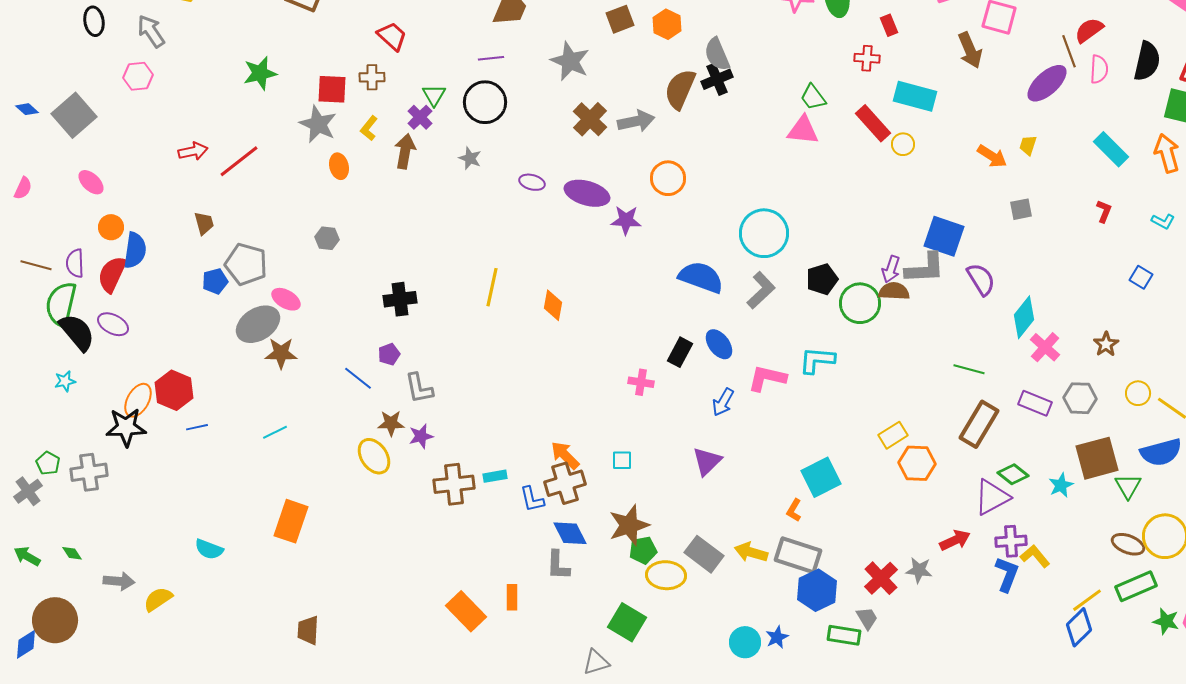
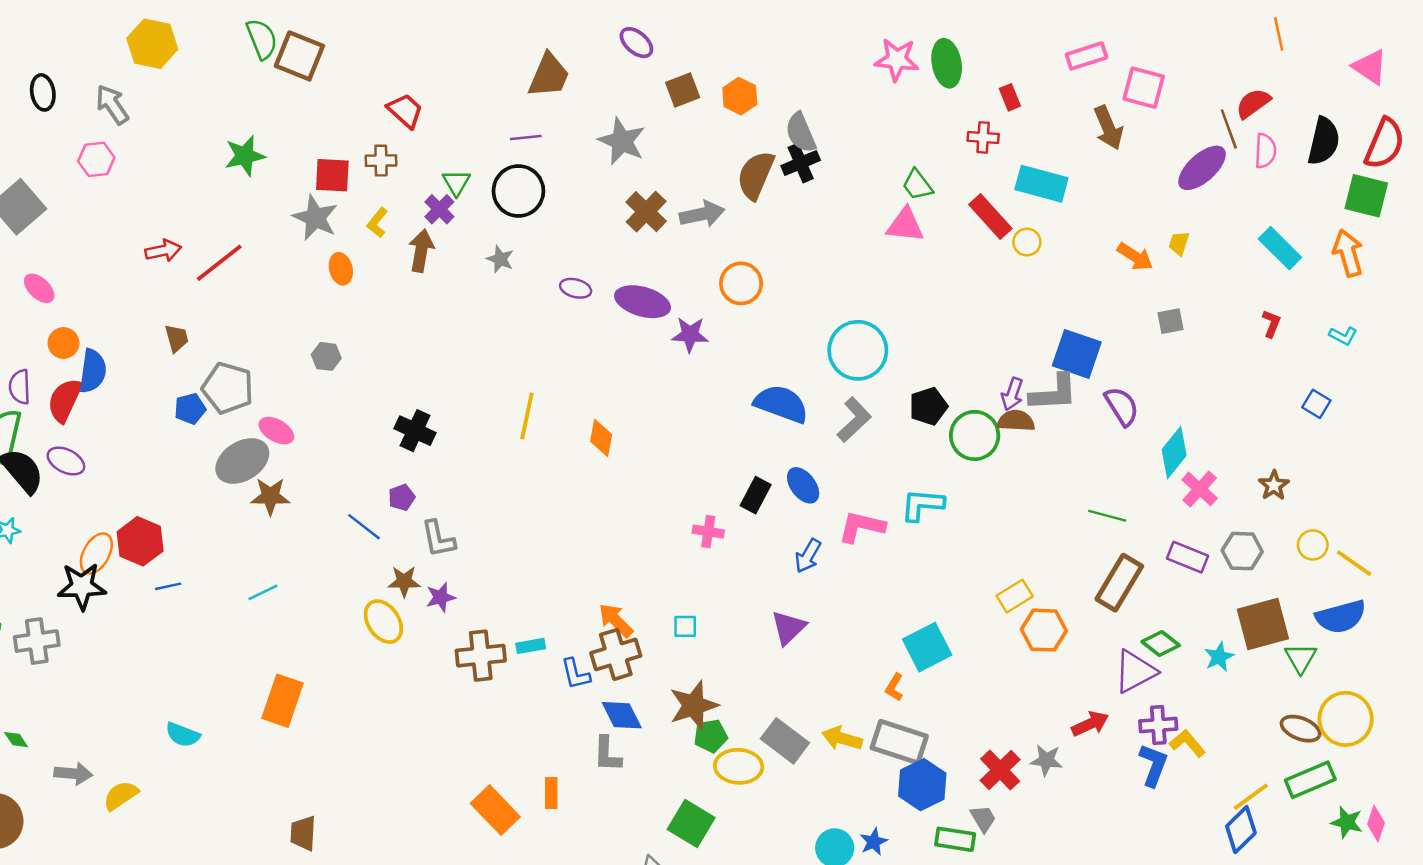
black cross: (400, 299) -> (415, 431), turned 32

